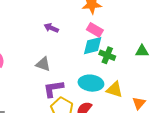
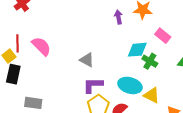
purple arrow: (51, 28) -> (118, 17), moved, turned 48
pink rectangle: (95, 30) -> (163, 36), moved

